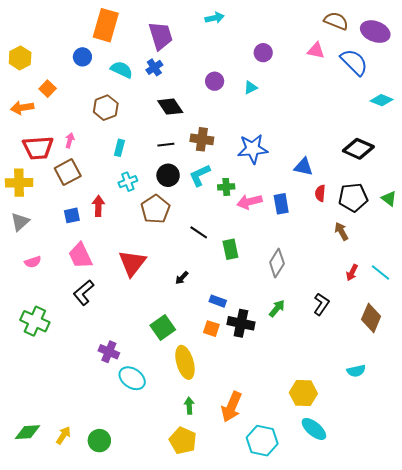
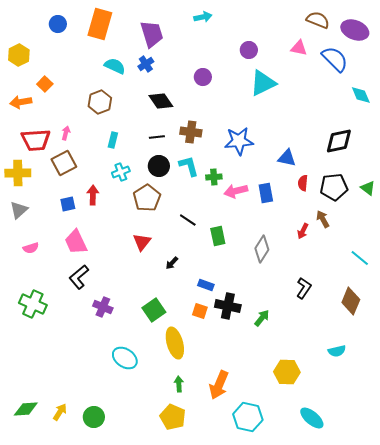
blue circle: (82, 57) -> (58, 24), moved
cyan triangle: (251, 88) -> (263, 83), moved, size x2.0
cyan diamond: (382, 100) -> (361, 95), turned 45
black diamond: (358, 149) -> (339, 141), turned -36
cyan L-shape: (200, 175) -> (189, 166), turned 100
red triangle: (132, 263) -> (142, 242), moved, size x0.7
red arrow: (352, 273) -> (303, 231), moved
green arrow: (277, 308) -> (262, 318), moved
purple cross: (109, 352) -> (103, 307), moved
cyan ellipse: (314, 429) -> (312, 418), moved

